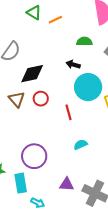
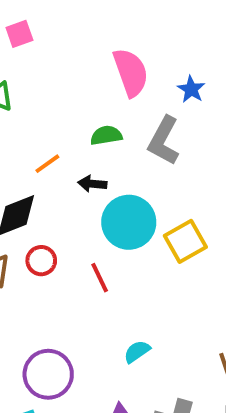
orange line: (55, 20) -> (47, 164), moved
cyan semicircle: (81, 145) -> (137, 352), moved

